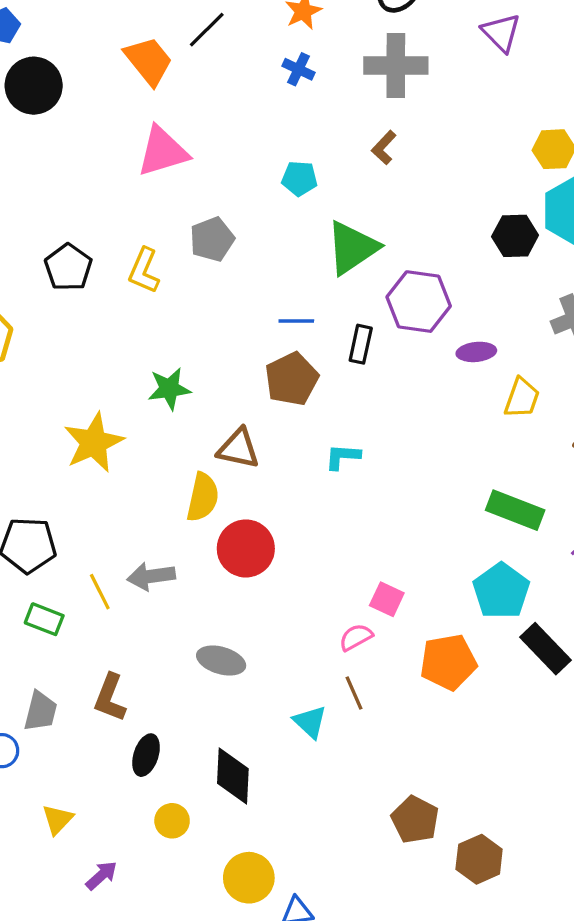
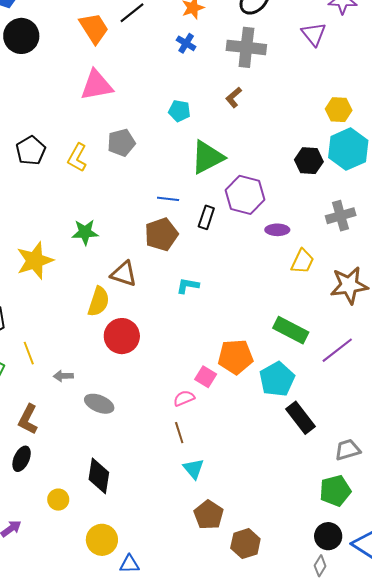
gray arrow: (151, 576) -> (63, 376), moved, size x0.7
orange pentagon: (448, 662) -> (235, 357), moved
cyan triangle: (310, 722) -> (194, 469), moved
black ellipse: (146, 755) -> (22, 459), moved

